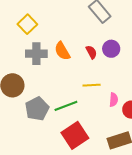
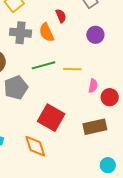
red semicircle: (91, 52) -> (61, 16), moved
green line: (66, 106) -> (44, 65), moved
red square: (75, 135) -> (51, 118), turned -32

